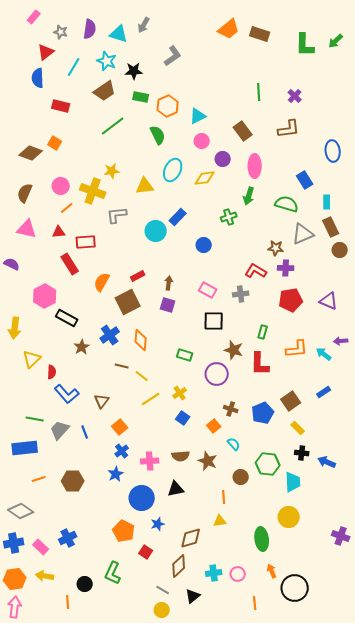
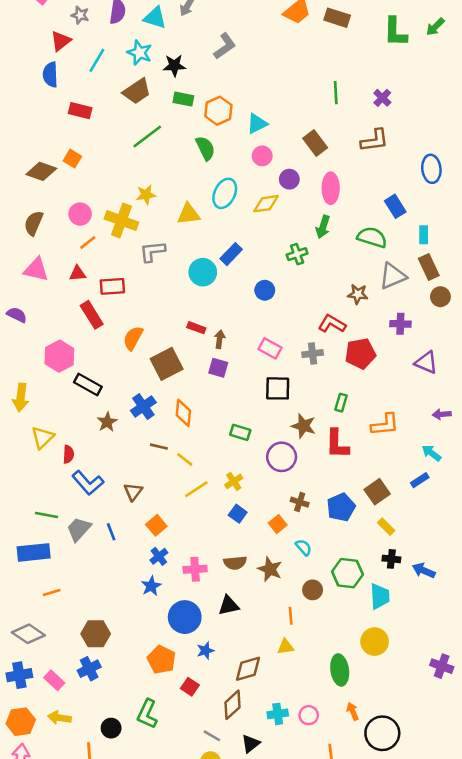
purple cross: (286, 268) -> (400, 324), moved
red rectangle: (138, 276) -> (196, 328), moved, turned 48
red pentagon: (291, 300) -> (360, 354), moved
cyan arrow: (324, 354) -> (431, 453), moved
brown hexagon: (73, 481) -> (96, 634), moved

